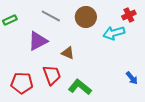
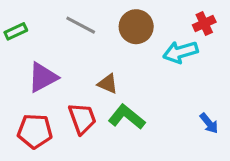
purple triangle: (38, 41) -> (43, 77), moved
green L-shape: (80, 87) -> (127, 117), moved

